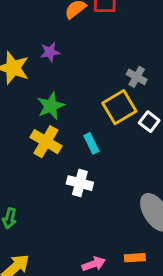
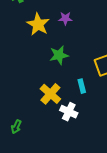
yellow cross: (46, 142) -> (50, 94), moved

